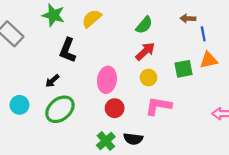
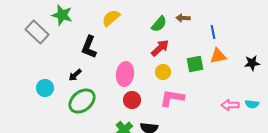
green star: (53, 15) -> (62, 15), moved
brown arrow: (188, 19) -> (183, 18), moved
cyan circle: (19, 105) -> (45, 88), moved

